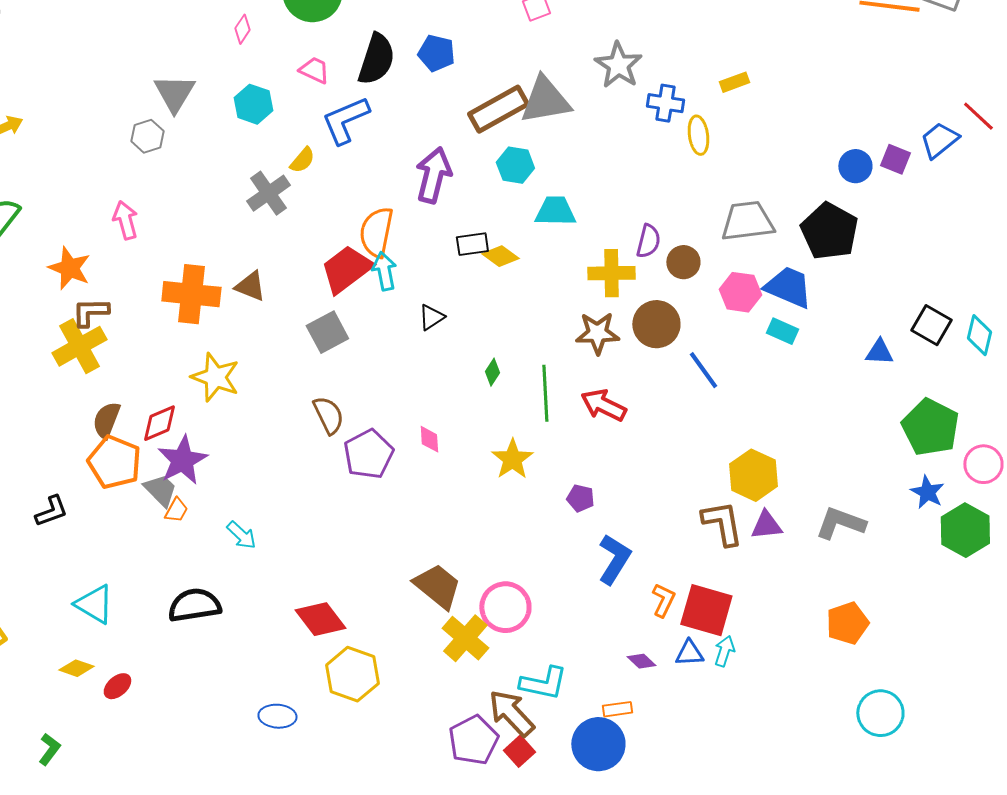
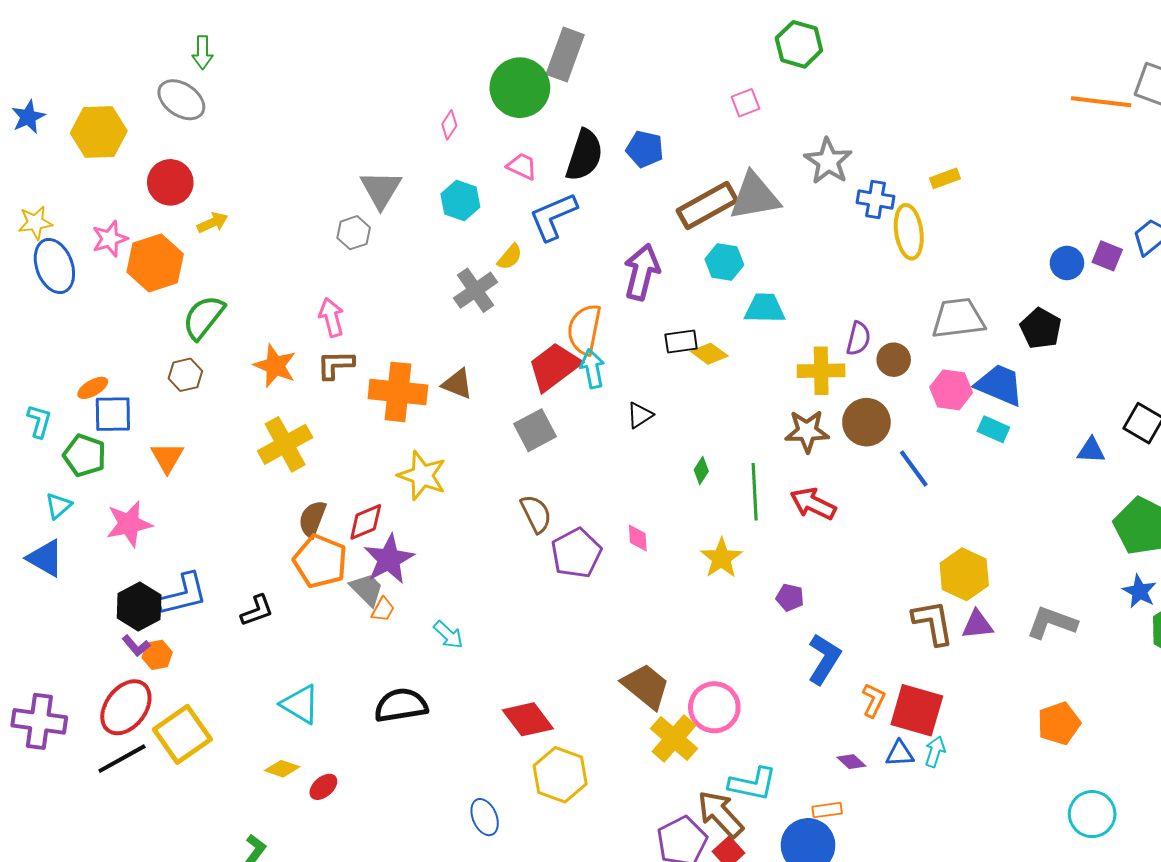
yellow ellipse: (698, 135) -> (909, 232), size x1.4
black pentagon: (829, 231) -> (1041, 328), size x0.7
brown L-shape: (90, 312) -> (335, 365), moved
blue ellipse: (277, 716) -> (485, 817), turned 63

